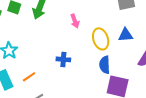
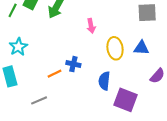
blue semicircle: (105, 65) -> (104, 81), moved
orange line: (29, 77) -> (54, 74), moved

